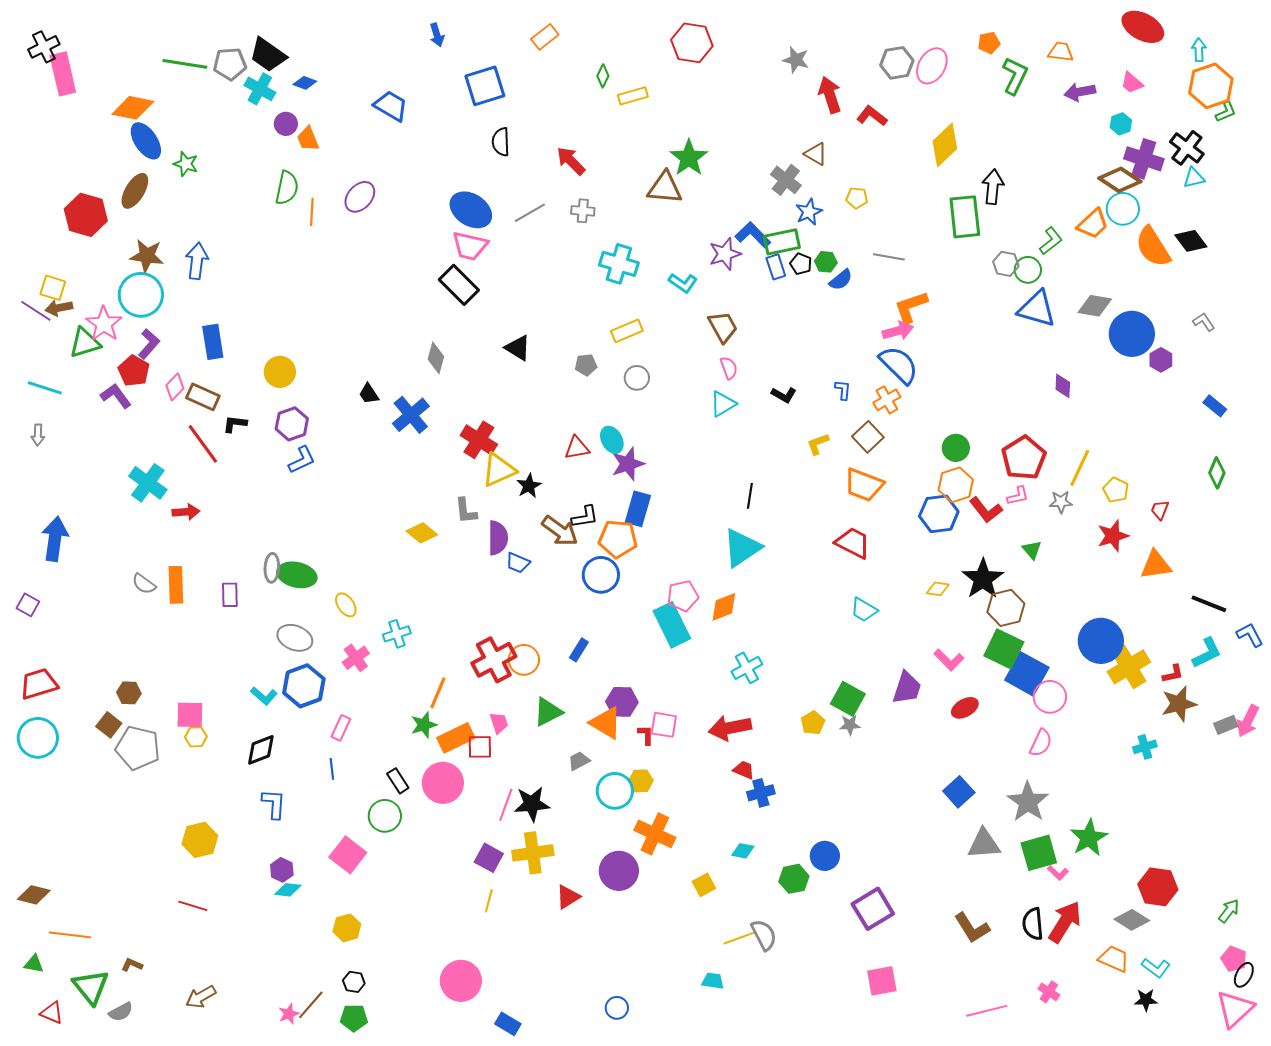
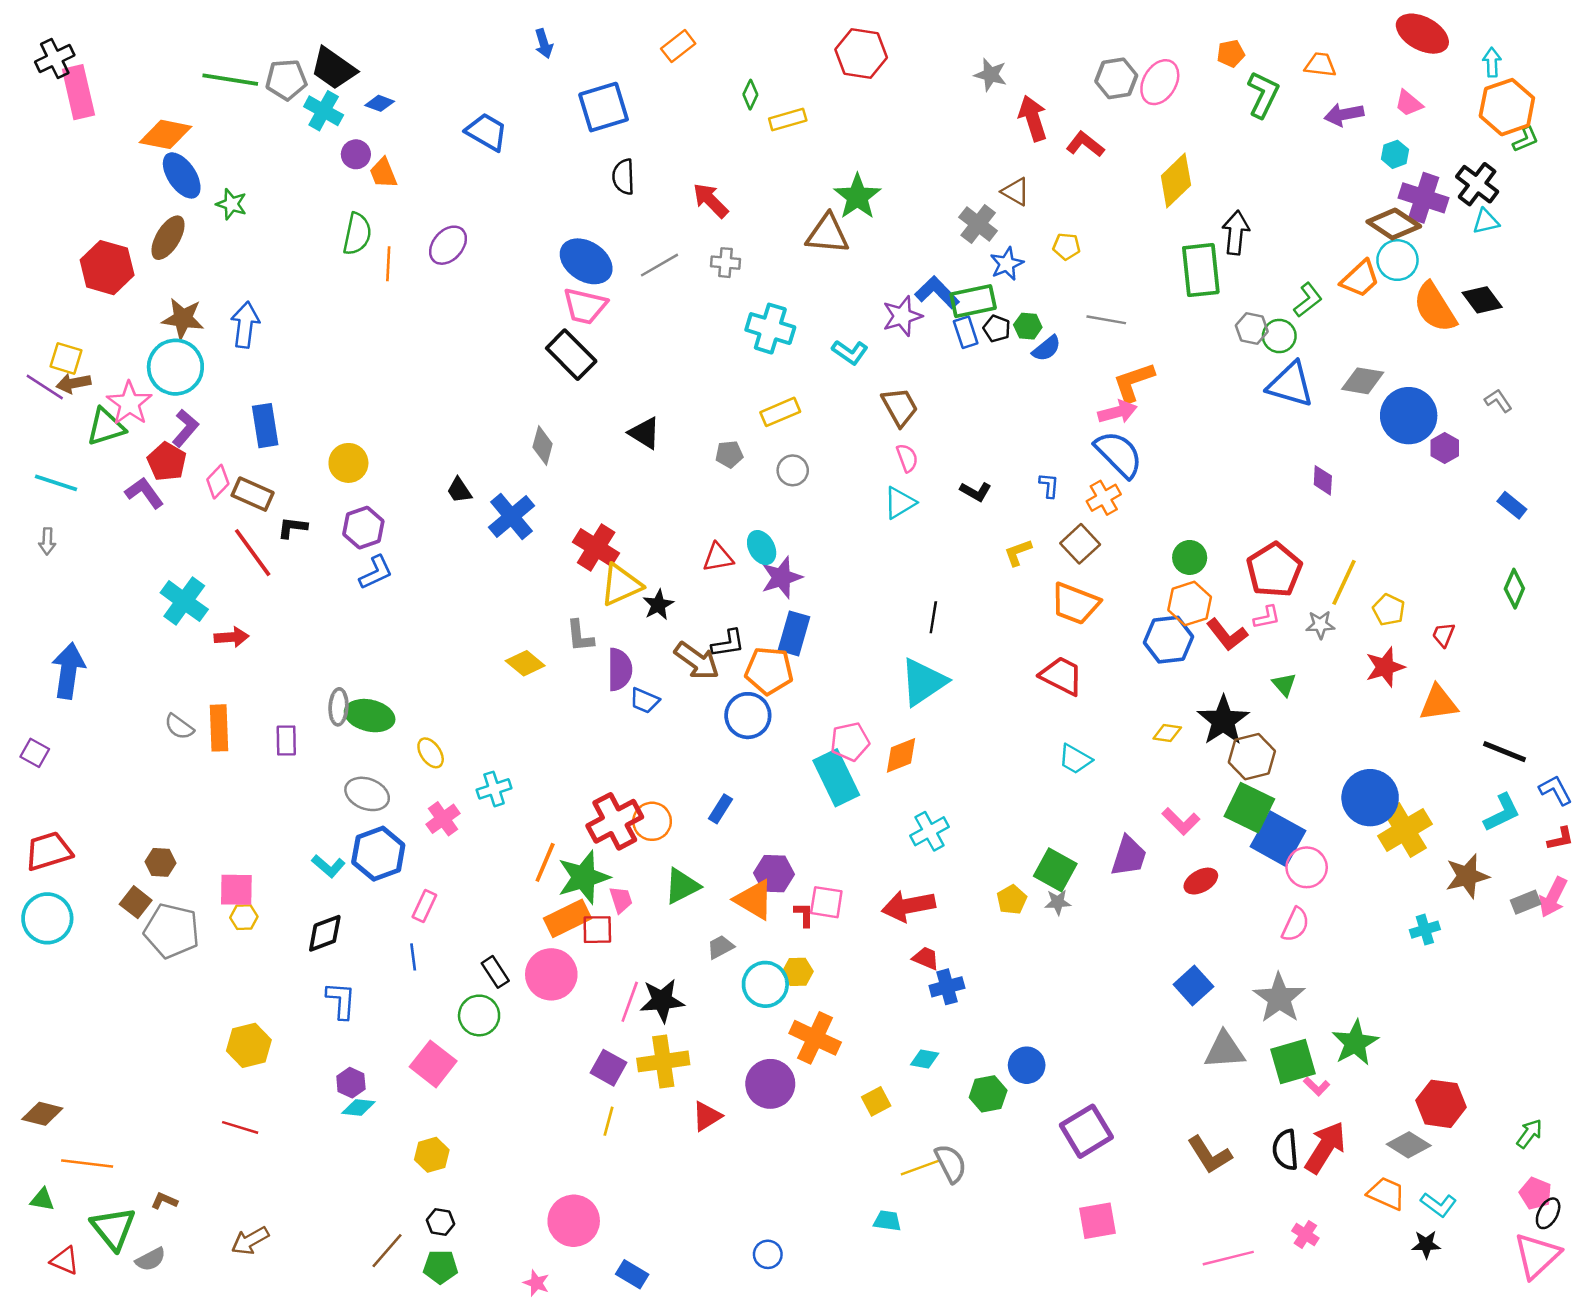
red L-shape: (1173, 674) -> (1560, 839), moved
green star: (424, 725) -> (584, 877), moved, size x1.6
pink star: (289, 1014) -> (536, 1283), moved, turned -30

